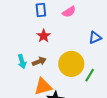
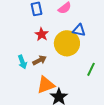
blue triangle: (95, 38) -> (79, 30), moved, turned 40
yellow circle: (71, 64) -> (67, 43), moved

